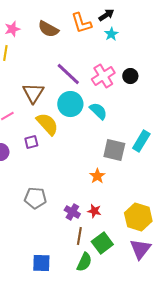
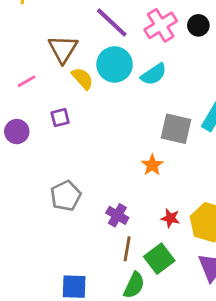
cyan semicircle: (98, 111) -> (154, 74), turned 102
yellow semicircle: (47, 124) -> (82, 78), moved, size x0.7
gray pentagon: (35, 198) -> (66, 196), turned -30
red star: (94, 211) -> (170, 218), moved

